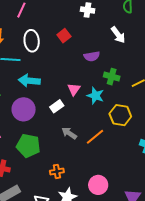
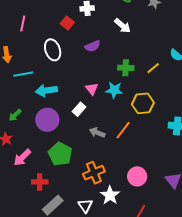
red square: (64, 36) -> (67, 23), moved
white ellipse: (32, 41) -> (53, 50), moved
purple semicircle: (92, 56) -> (93, 46), moved
green pentagon: (28, 146) -> (60, 154), turned 30
orange cross: (57, 171) -> (94, 173), size x1.5

